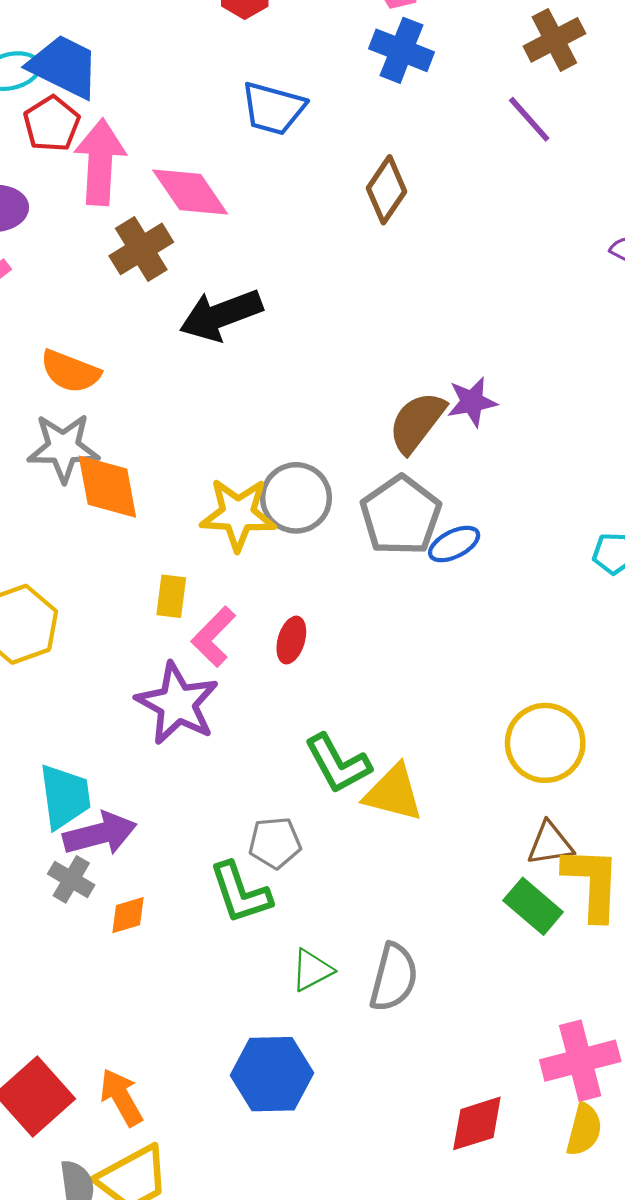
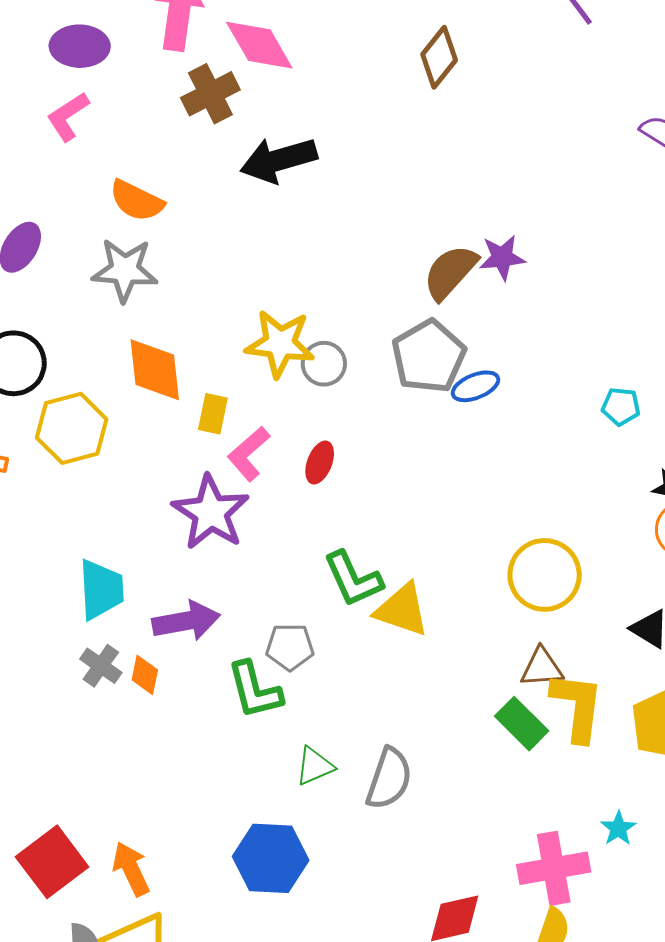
orange diamond: (107, 487) -> (155, 370), moved
gray circle: (296, 498) -> (324, 364), moved, size x0.7
purple arrow: (100, 834) -> (186, 621), moved
orange diamond: (128, 915) -> (145, 675), moved, turned -66

